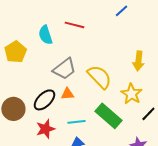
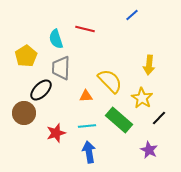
gray trapezoid: (64, 69) -> (61, 68), moved, turned 130
orange triangle: (67, 94) -> (86, 96), moved
black ellipse: (44, 100) -> (41, 90), moved

